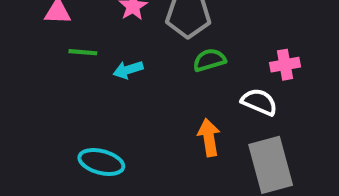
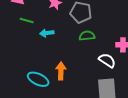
orange arrow: (209, 138) -> (61, 71), moved
cyan ellipse: (101, 162) -> (38, 79), moved

